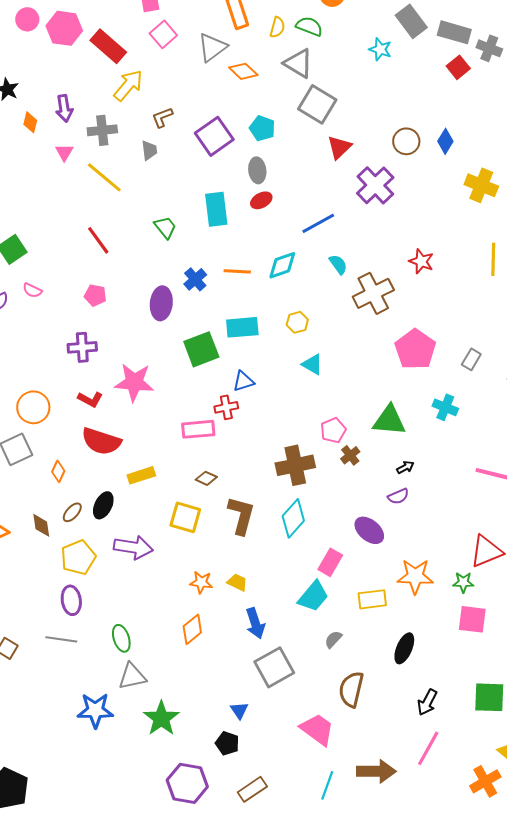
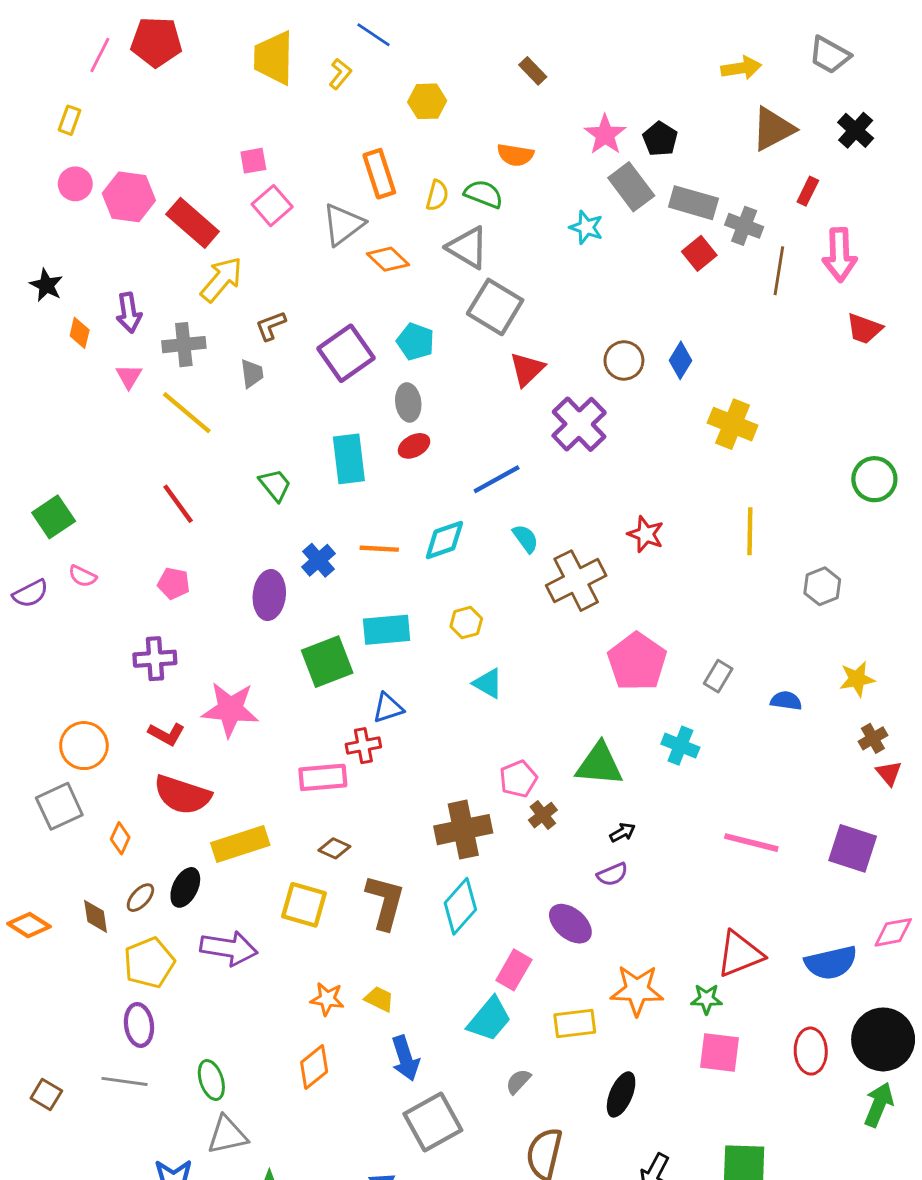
yellow rectangle: (141, 475) -> (240, 844), size x1.4

